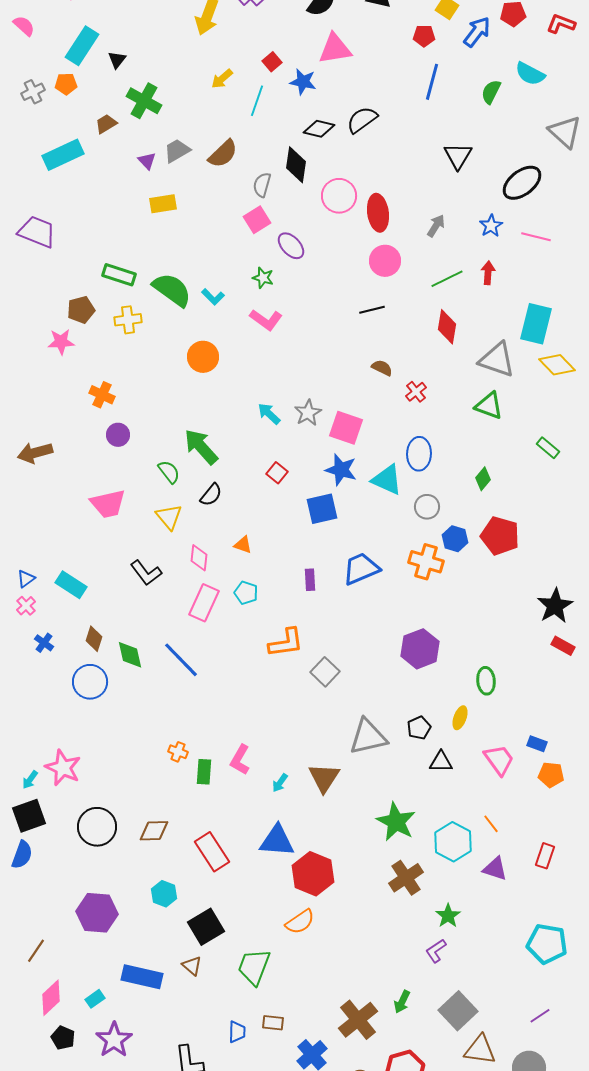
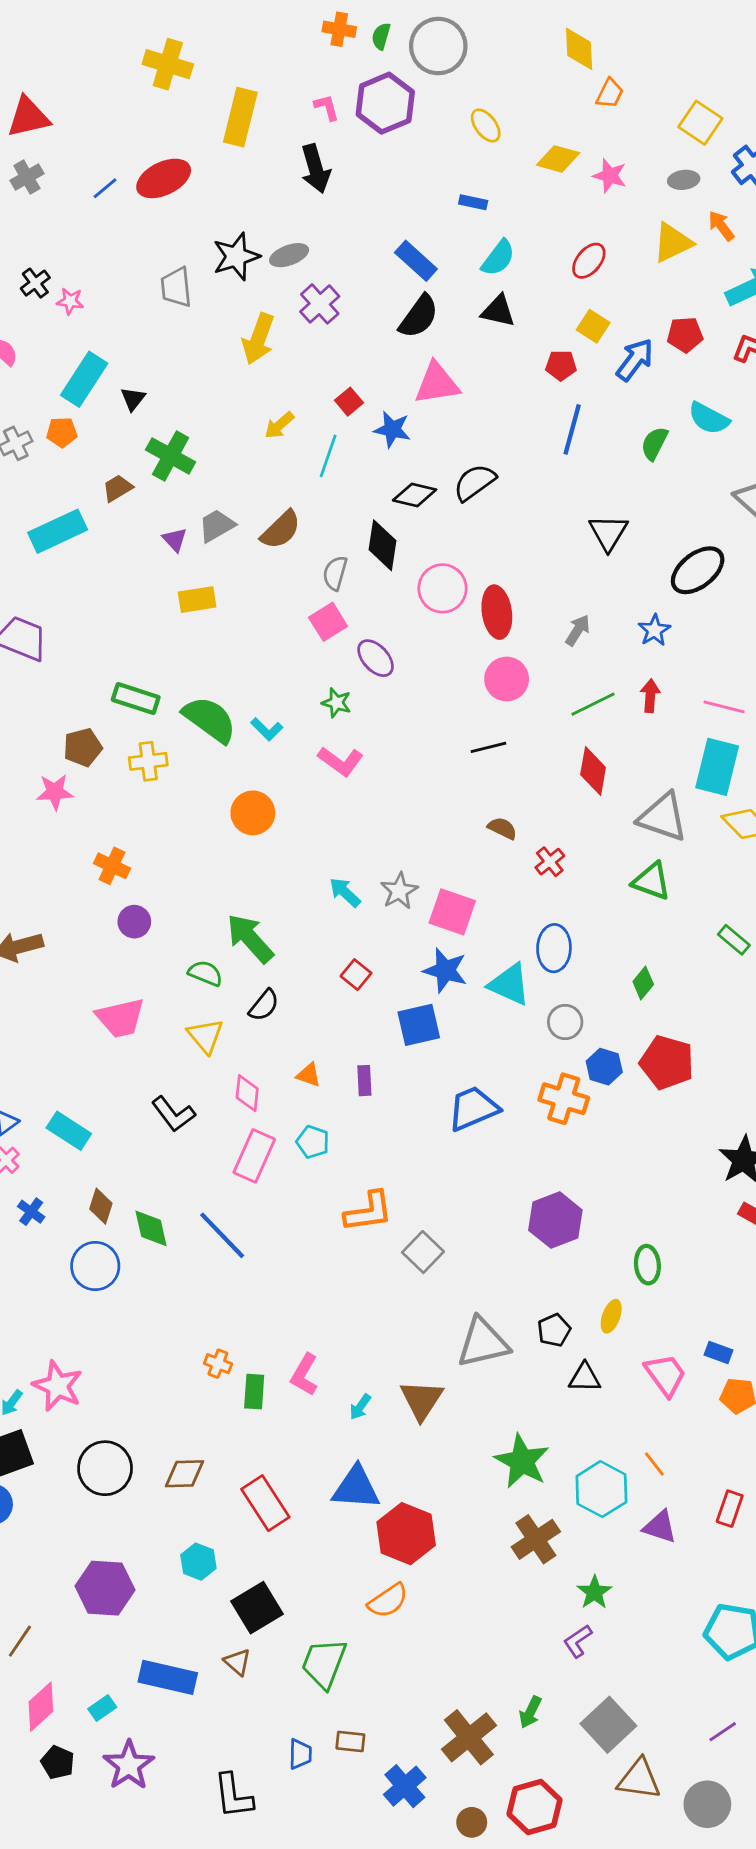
pink line: (536, 237) -> (724, 707), moved
green semicircle: (169, 472) -> (205, 973), turned -30
purple rectangle: (310, 580) -> (364, 1081), moved

